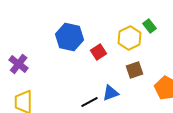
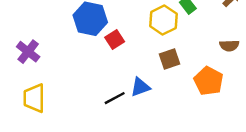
red square: (99, 52) -> (115, 40), moved

